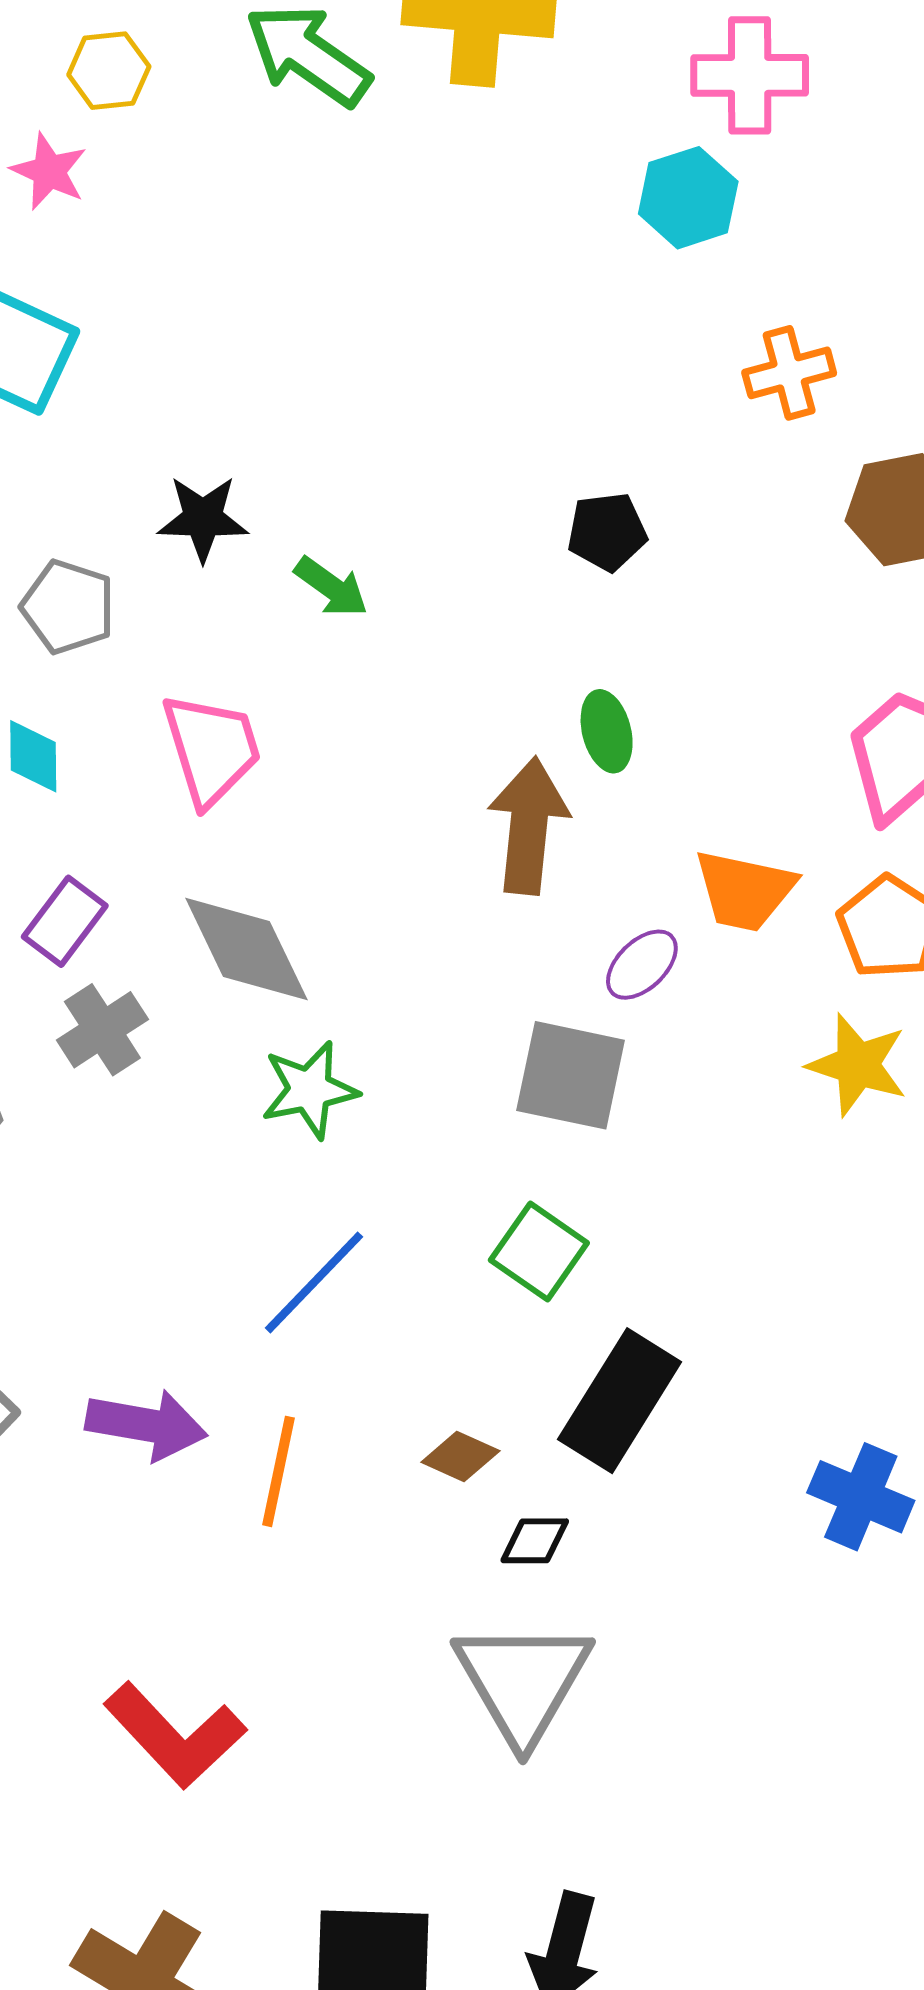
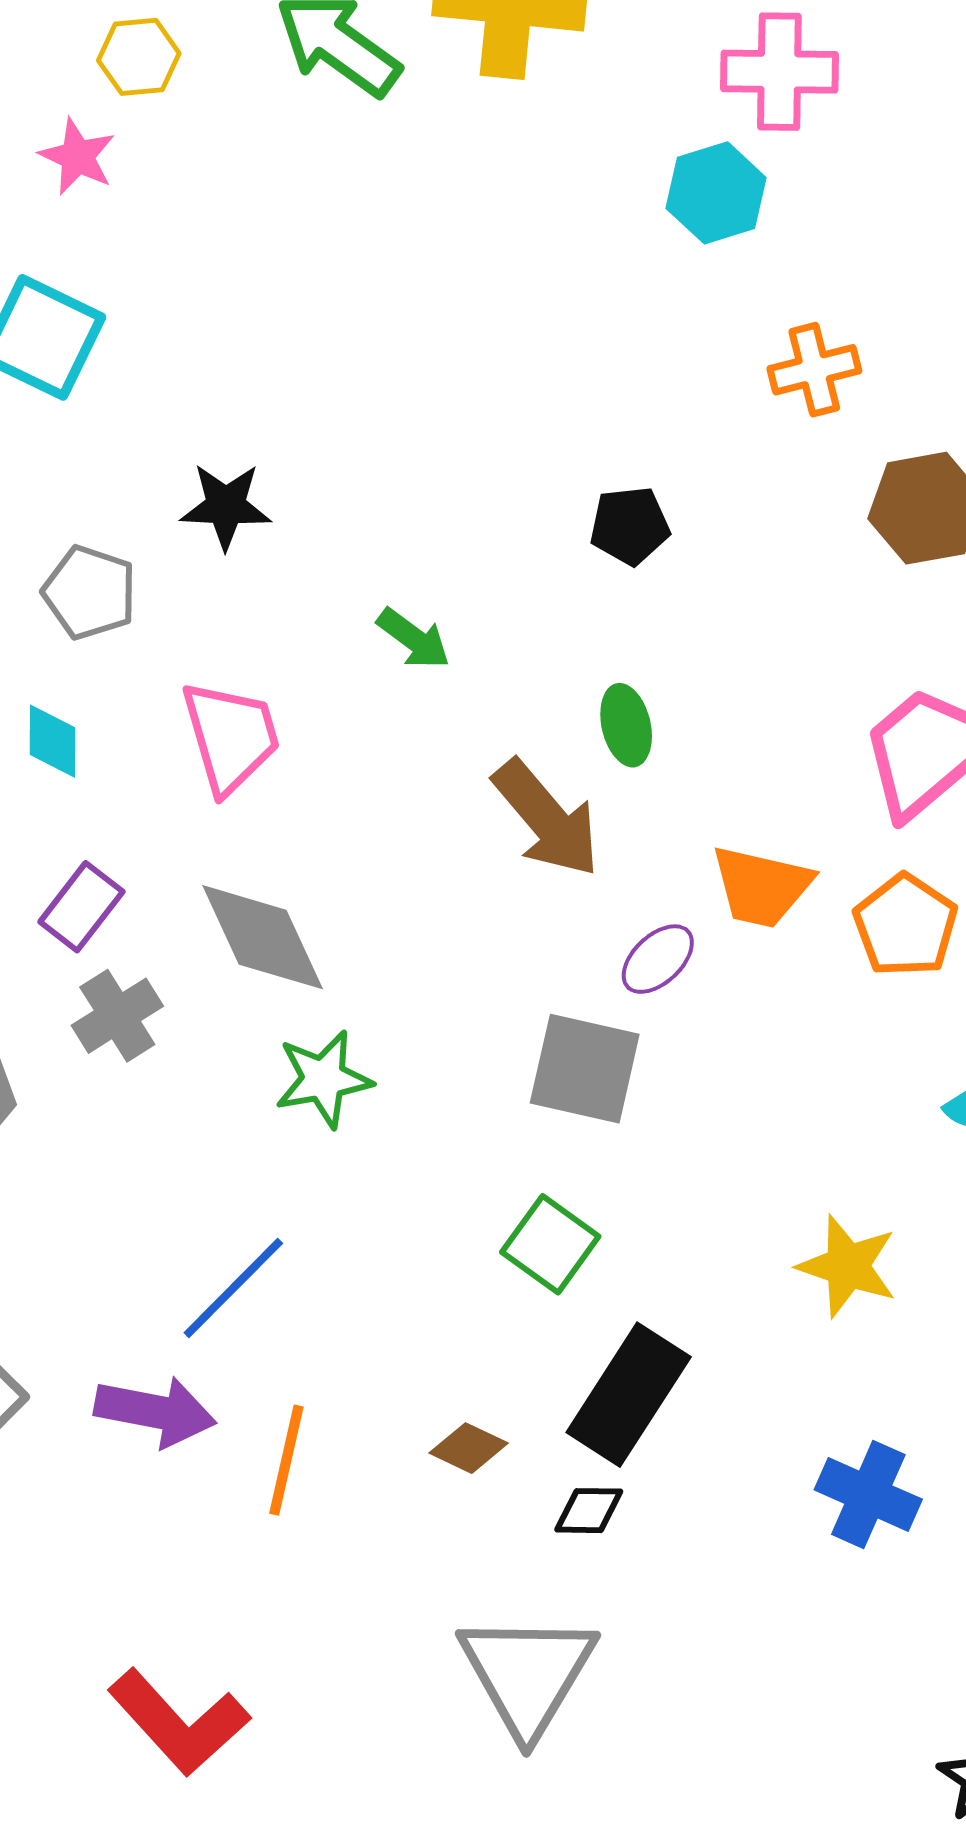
green arrow: (331, 587) -> (414, 639), moved
brown arrow: (529, 826) -> (547, 818), turned 133
yellow star: (857, 1065) -> (848, 1266), moved
blue line: (314, 1282) -> (233, 1288), moved
black diamond: (535, 1541) -> (589, 1511), moved

